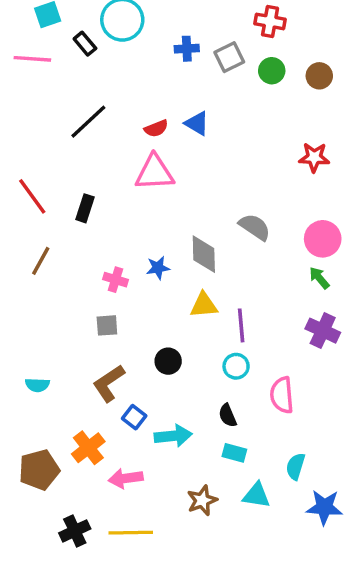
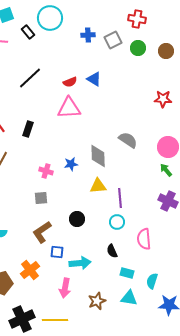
blue square: (134, 417) -> (57, 252), turned -32
cyan rectangle: (234, 453) -> (127, 273), moved
pink arrow: (126, 478) -> (65, 288), moved, turned -72
black cross: (75, 531) -> (22, 319), size x1.4

